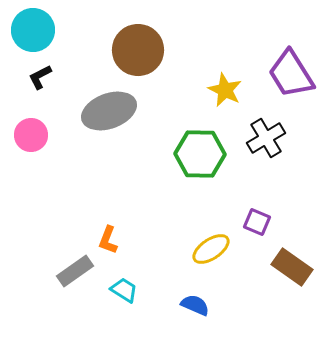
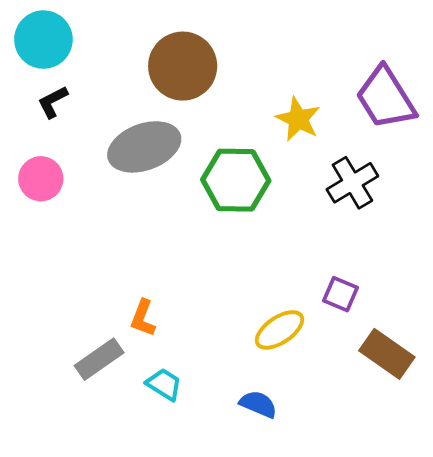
green hexagon: (200, 154) -> (236, 180), moved

